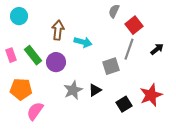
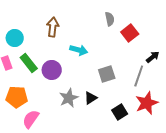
gray semicircle: (114, 11) -> (110, 19), turned 144
cyan circle: (19, 16) -> (15, 38), moved
brown arrow: (58, 30) -> (53, 27), moved
gray line: (129, 49) -> (139, 76), moved

